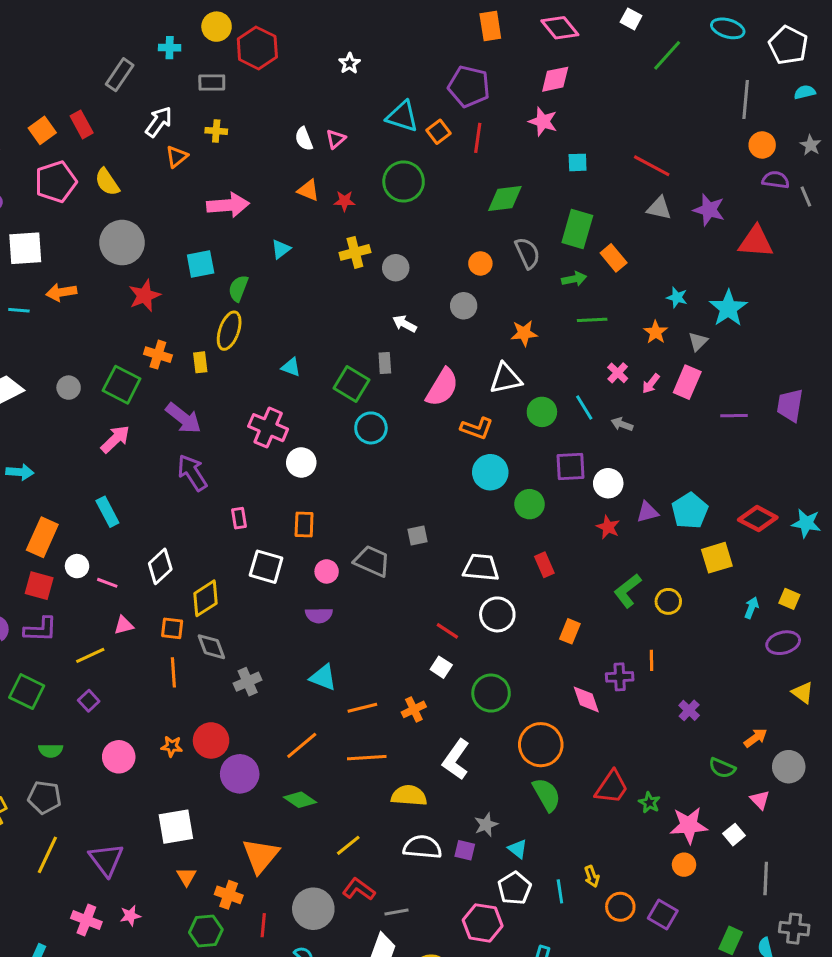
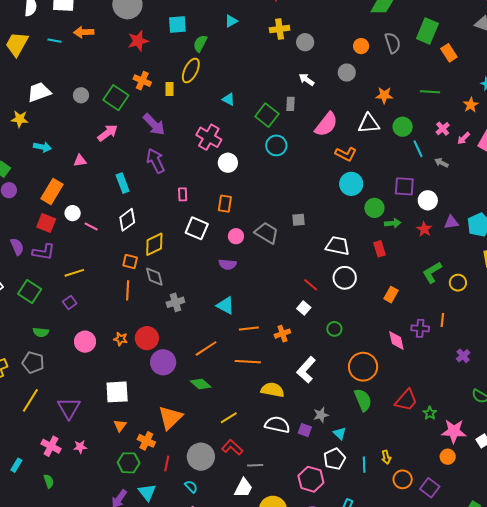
green arrow: (574, 279) -> (393, 223), moved
green circle: (542, 412) -> (403, 127), moved
cyan rectangle: (107, 512) -> (123, 183), moved
pink triangle: (124, 625) -> (80, 161), moved
green circle: (491, 693) -> (334, 329), size x0.6

